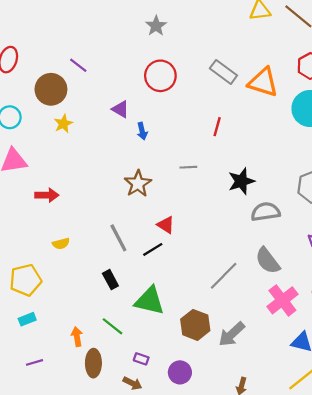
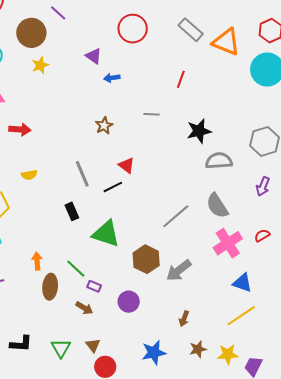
blue arrow: (142, 131) -> (112, 78), turned 91
brown star: (138, 184) -> (104, 126), size x0.7
green line: (113, 326) -> (76, 269), moved

